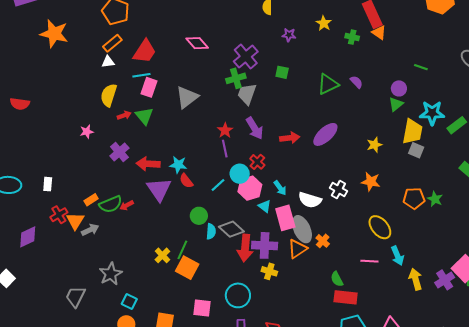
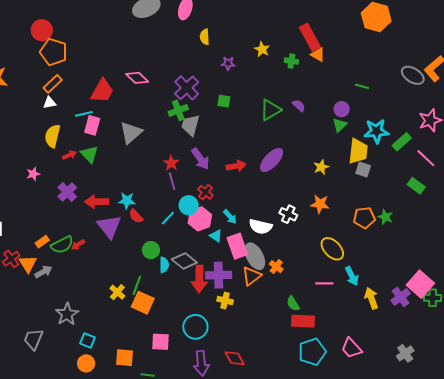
red trapezoid: (145, 51) -> (102, 91), moved

